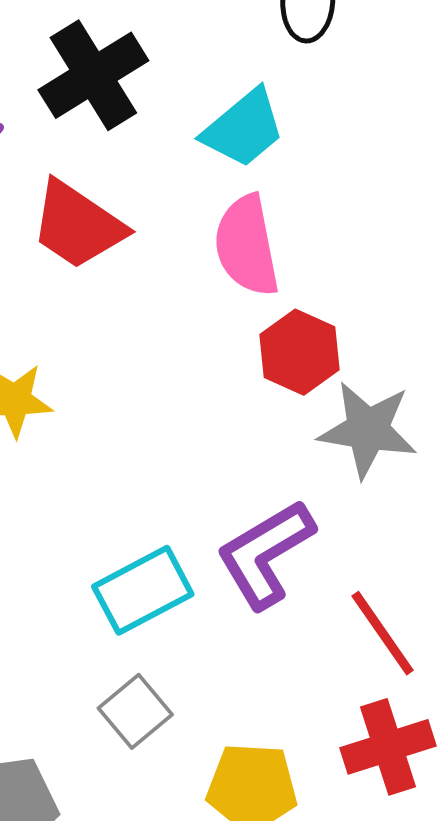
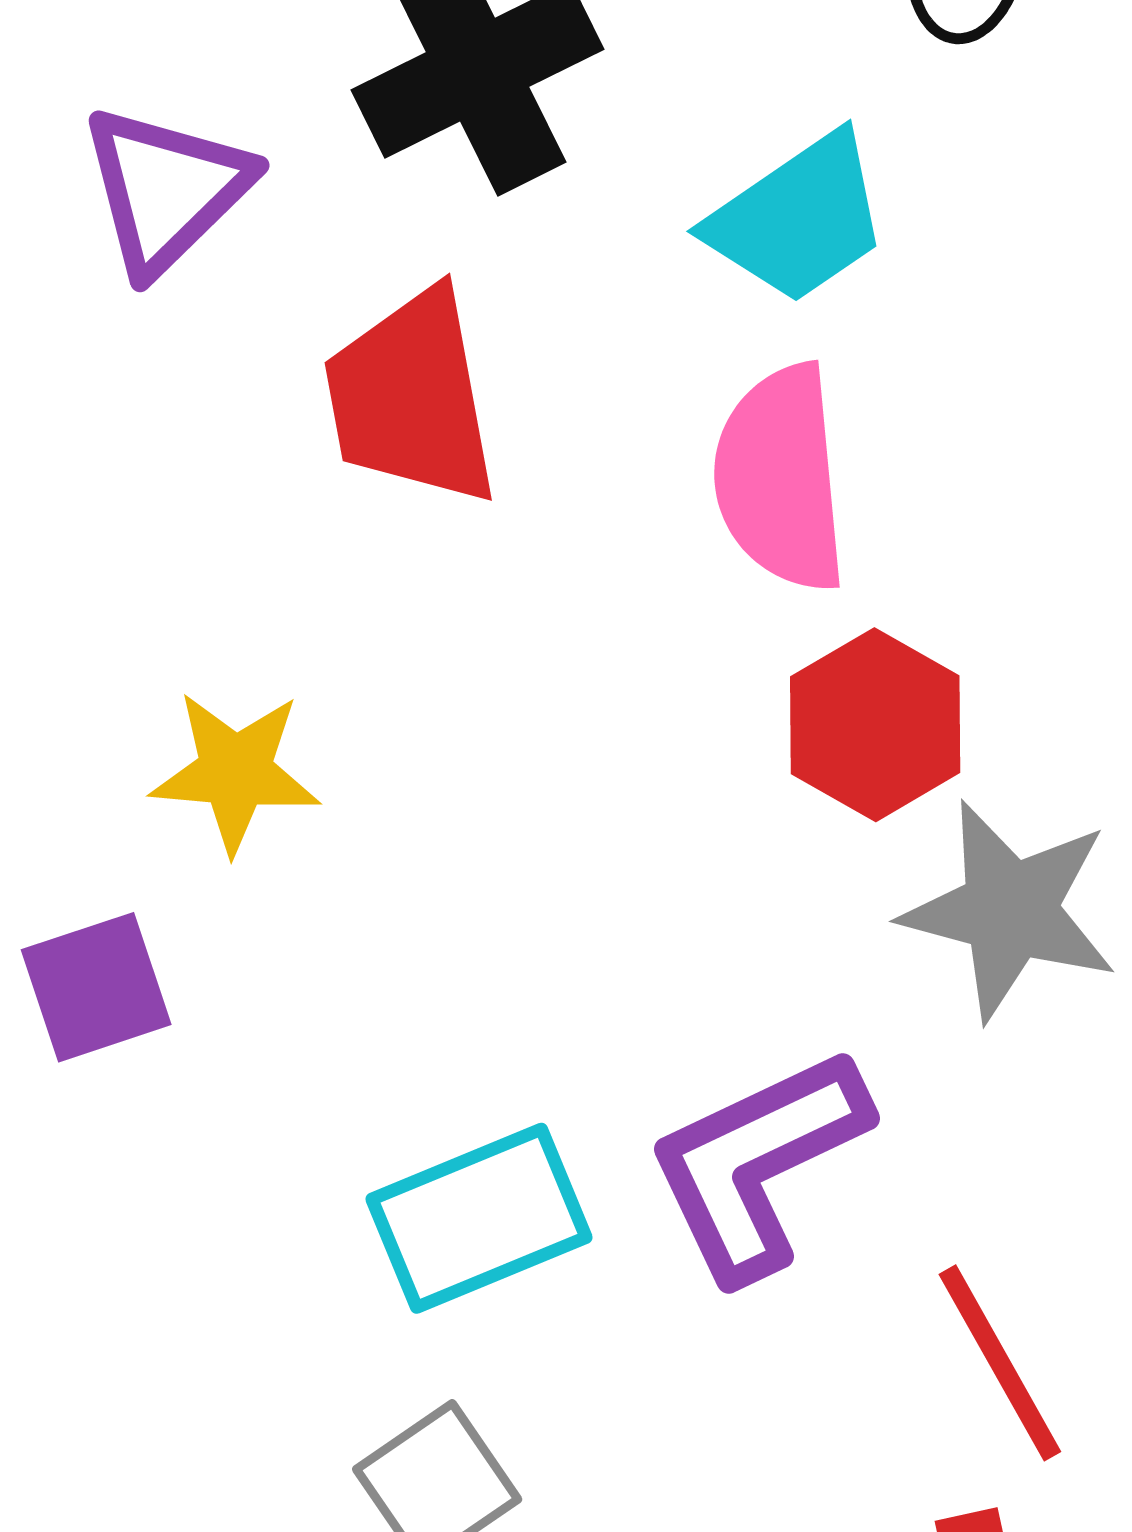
red trapezoid: (78, 225) -> (411, 397), turned 40

